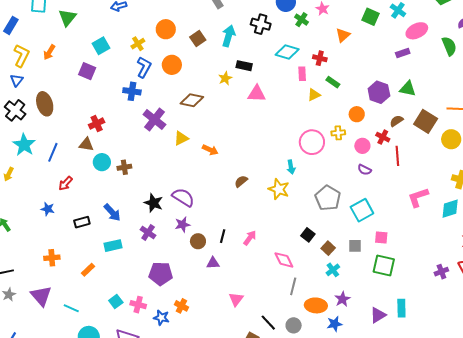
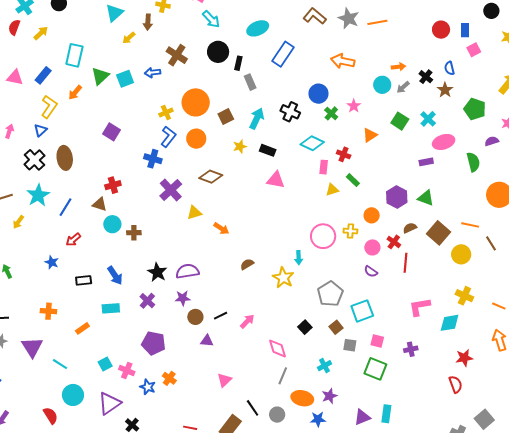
orange circle: (166, 29) -> (196, 102), size x1.4
cyan square: (101, 46) -> (125, 79), moved
orange arrow: (49, 52) -> (75, 92), moved
yellow star: (225, 78) -> (240, 146), moved
purple semicircle: (183, 197) -> (187, 271), turned -50
black line: (223, 236) -> (221, 316), turned 40
brown square: (328, 248) -> (336, 327), moved
purple cross: (441, 272) -> (411, 349), moved

